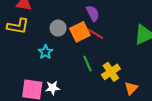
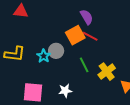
yellow L-shape: (18, 26) -> (15, 54), moved
gray circle: (58, 28) -> (56, 51), moved
white star: (53, 88) -> (65, 91), moved

